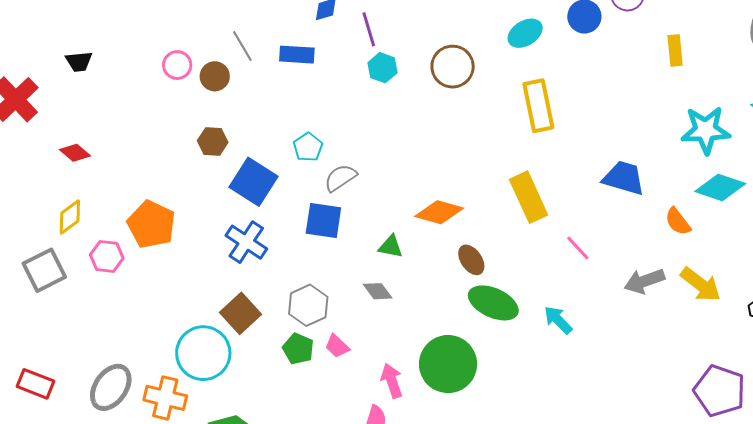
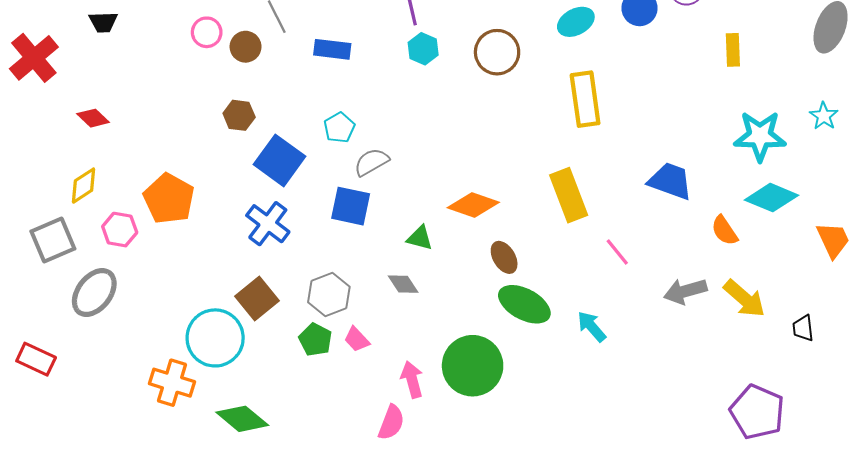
blue rectangle: (297, 55) -> (332, 49), moved
gray ellipse: (111, 387) -> (94, 293), moved

